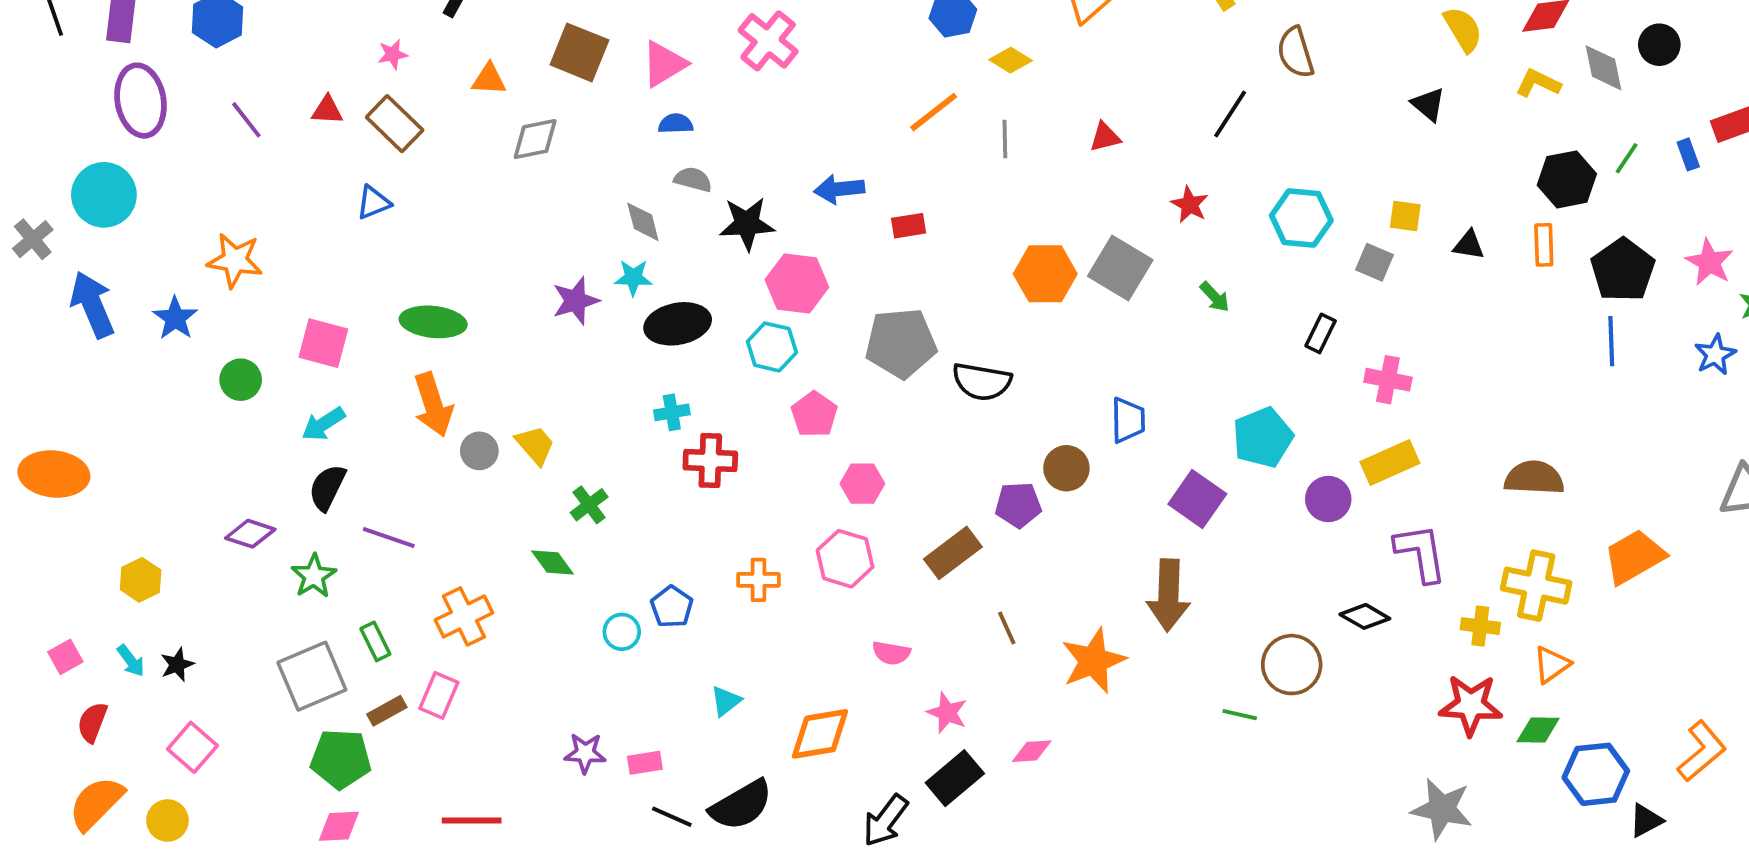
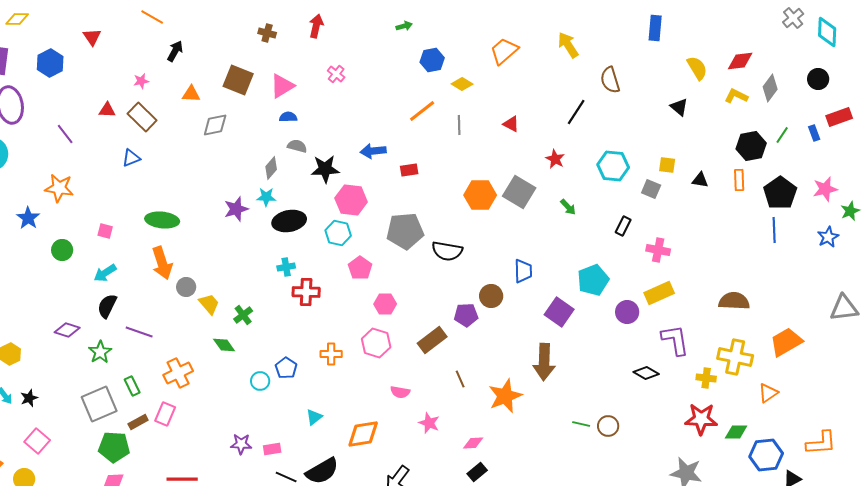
pink cross: (768, 41) -> (336, 74), size x0.6
black circle: (1659, 45) -> (818, 79), moved
gray diamond: (1604, 68) -> (770, 88), turned 48
purple line: (246, 120) -> (65, 134), moved
red triangle: (1105, 137) -> (511, 124), turned 42
gray diamond: (643, 222) -> (271, 168), turned 55
pink star: (1709, 262) -> (825, 189), turned 30
pink square: (323, 343) -> (105, 231), size x0.6
yellow trapezoid: (535, 445) -> (209, 304), moved
brown circle: (1292, 665) -> (608, 426), moved, size x0.7
orange triangle: (1552, 665) -> (768, 393), moved
orange L-shape: (1702, 751) -> (821, 443), turned 36
black rectangle: (955, 778) -> (477, 472), moved, size x0.7

